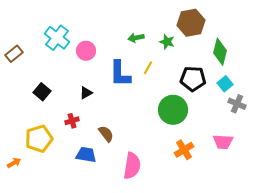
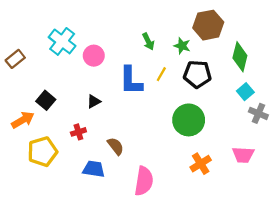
green arrow: (136, 38) -> (148, 41), turned -105
black pentagon: (193, 79) -> (197, 74), moved
orange arrow: (14, 163) -> (23, 120), moved, size x1.5

